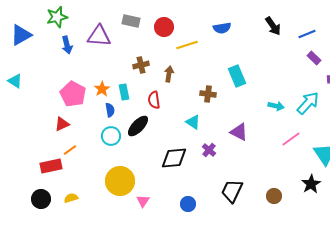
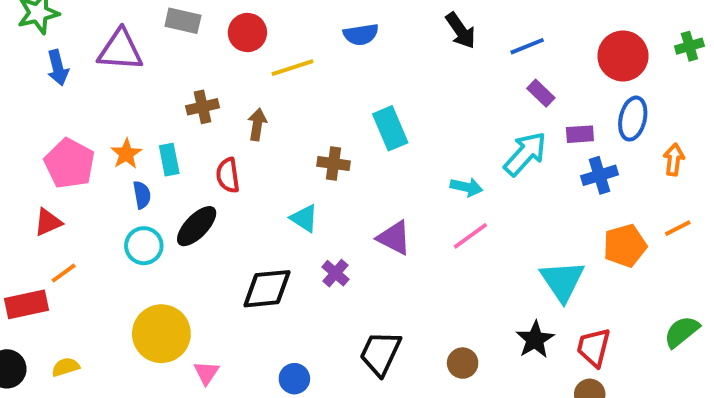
cyan arrow: (308, 103) -> (525, 154), moved
pink line: (291, 139) -> (470, 236), moved

